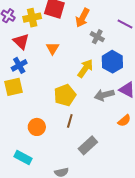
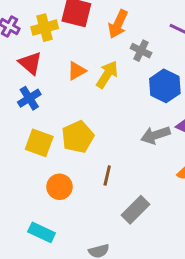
orange triangle: (53, 48) -> (77, 71), turned 32
yellow arrow: (85, 68) -> (107, 75), moved
yellow square: (14, 87) -> (39, 143), moved, turned 36
yellow pentagon: (65, 95) -> (78, 137), moved

